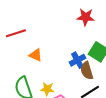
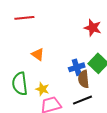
red line: (16, 33) -> (24, 18), moved

